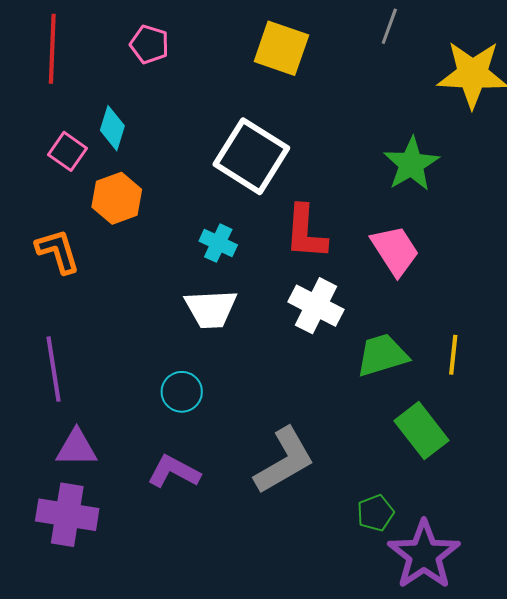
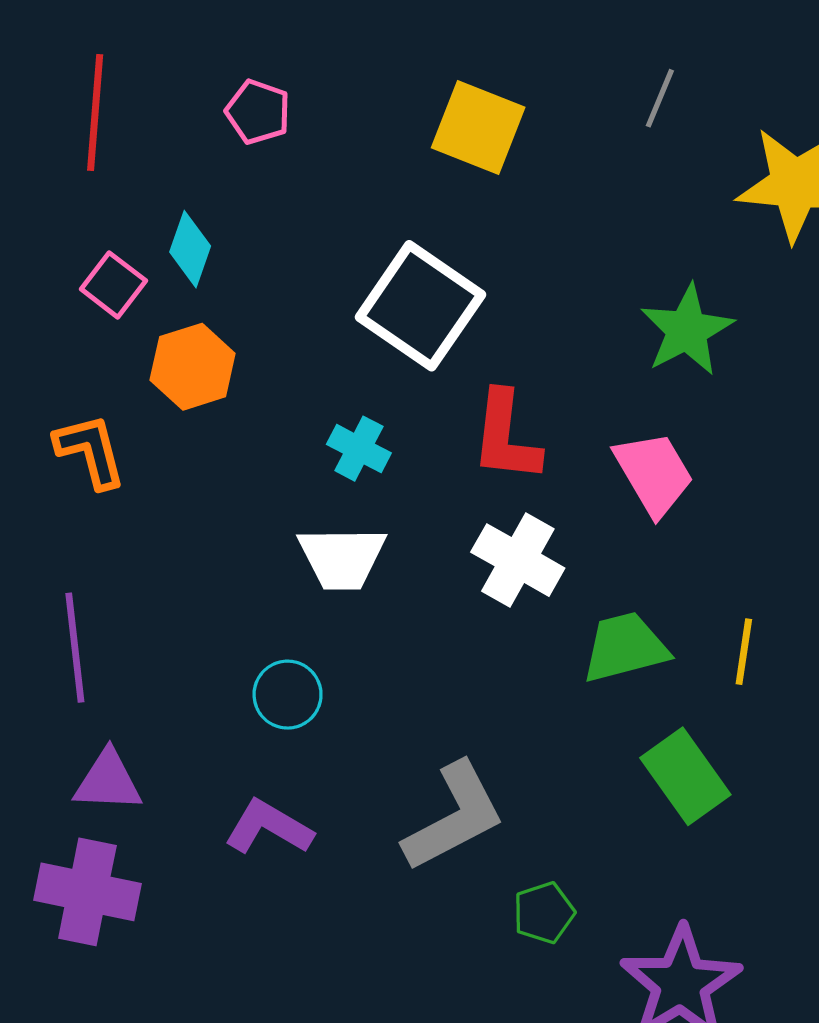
green pentagon: (375, 513) -> (544, 913), moved

